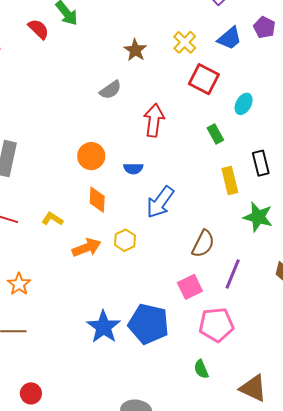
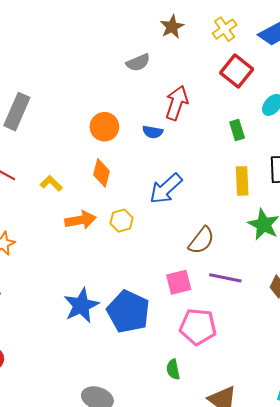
blue semicircle: (133, 168) -> (153, 132), moved
purple line: (233, 274) -> (225, 278), turned 68

